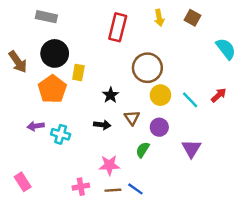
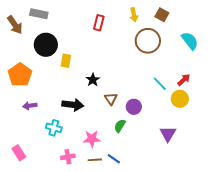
red rectangle: (118, 27) -> (99, 23), size x0.7
brown arrow: (18, 62) -> (15, 25), moved
brown circle: (147, 68) -> (148, 41), moved
orange pentagon: (52, 89) -> (20, 75), moved
yellow circle: (160, 95) -> (180, 99), moved
black arrow: (102, 125) -> (73, 105), moved, size x1.5
cyan cross: (61, 134) -> (54, 128), moved
purple triangle: (191, 149) -> (168, 134), moved

